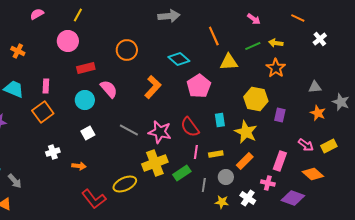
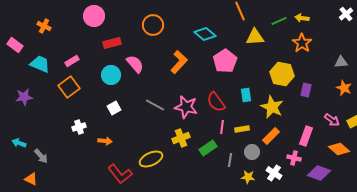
pink rectangle: (46, 86) -> (72, 61), turned 56
yellow cross: (155, 163) -> (181, 138), size x0.7

